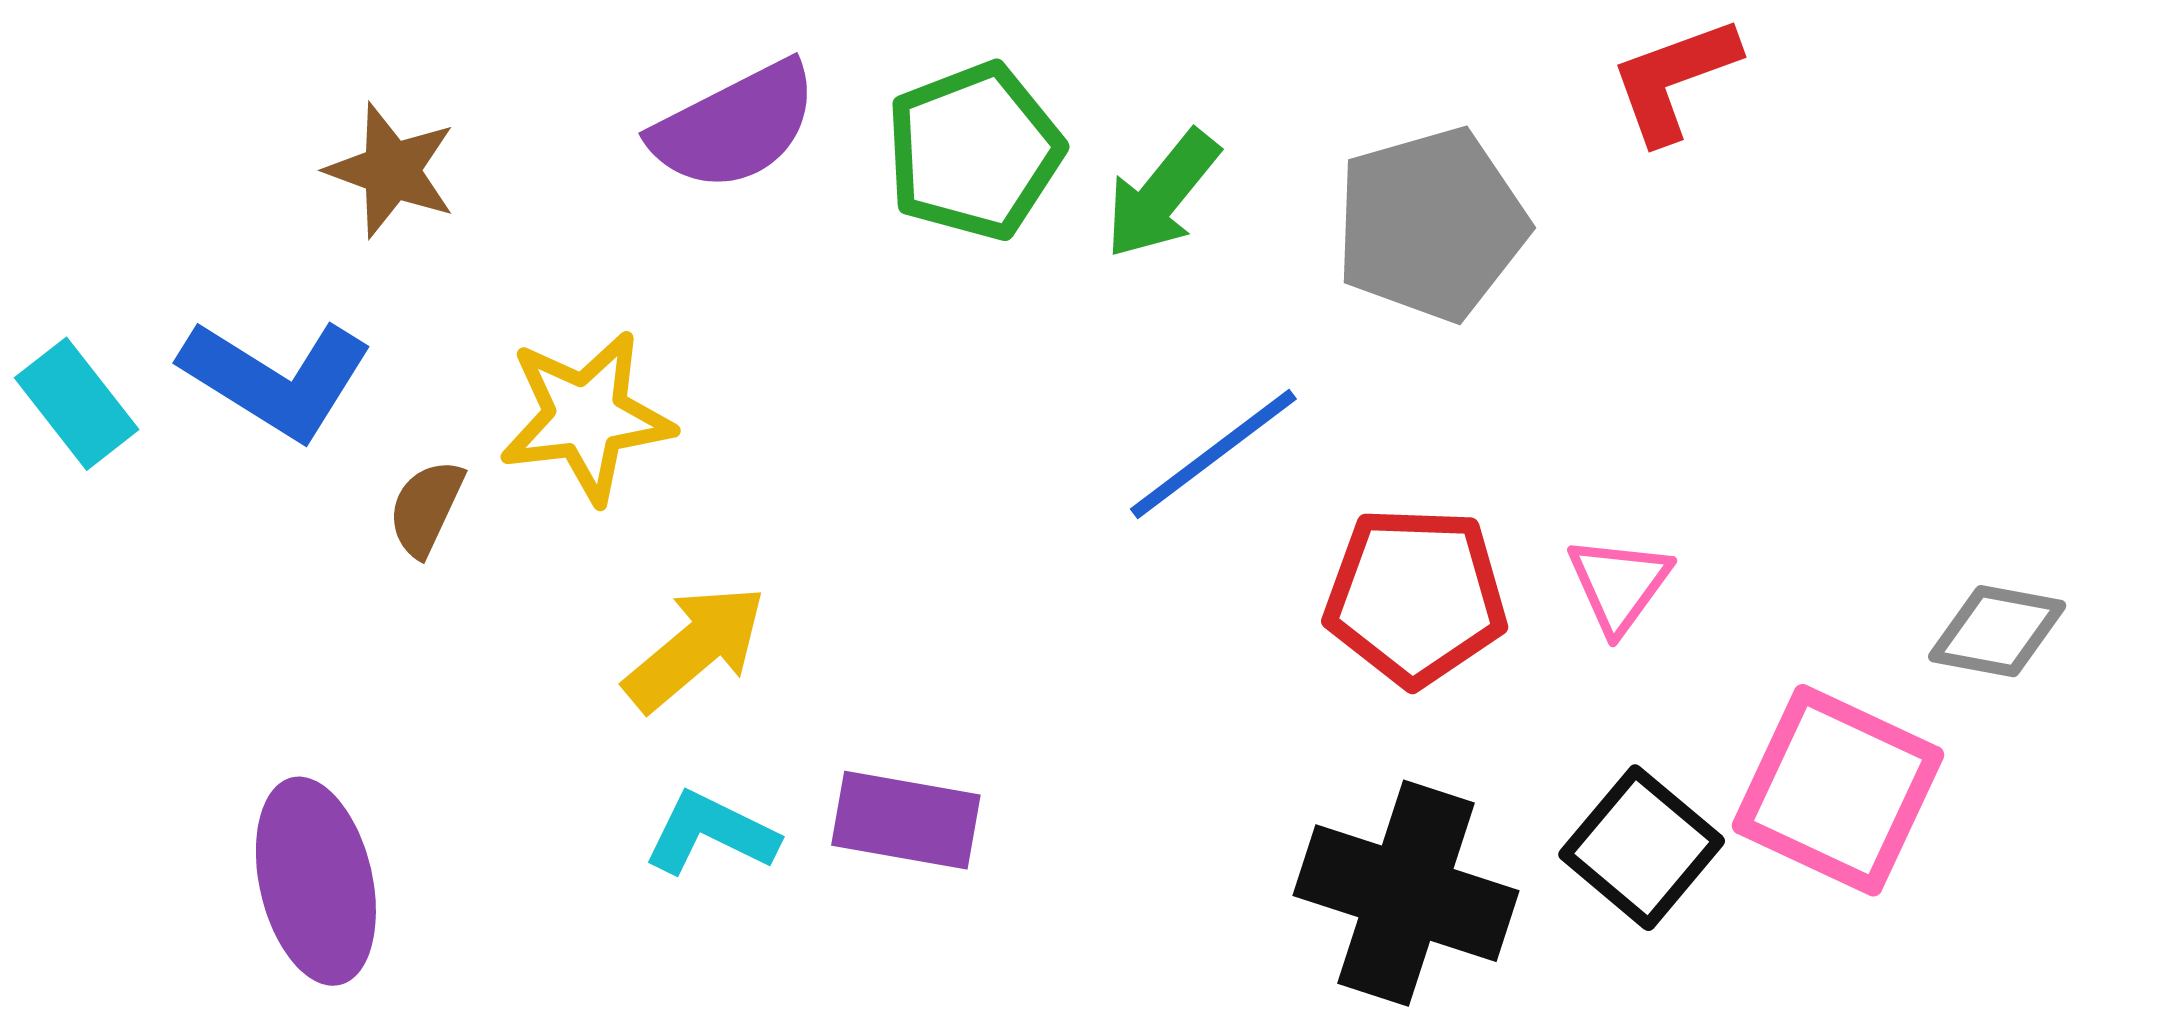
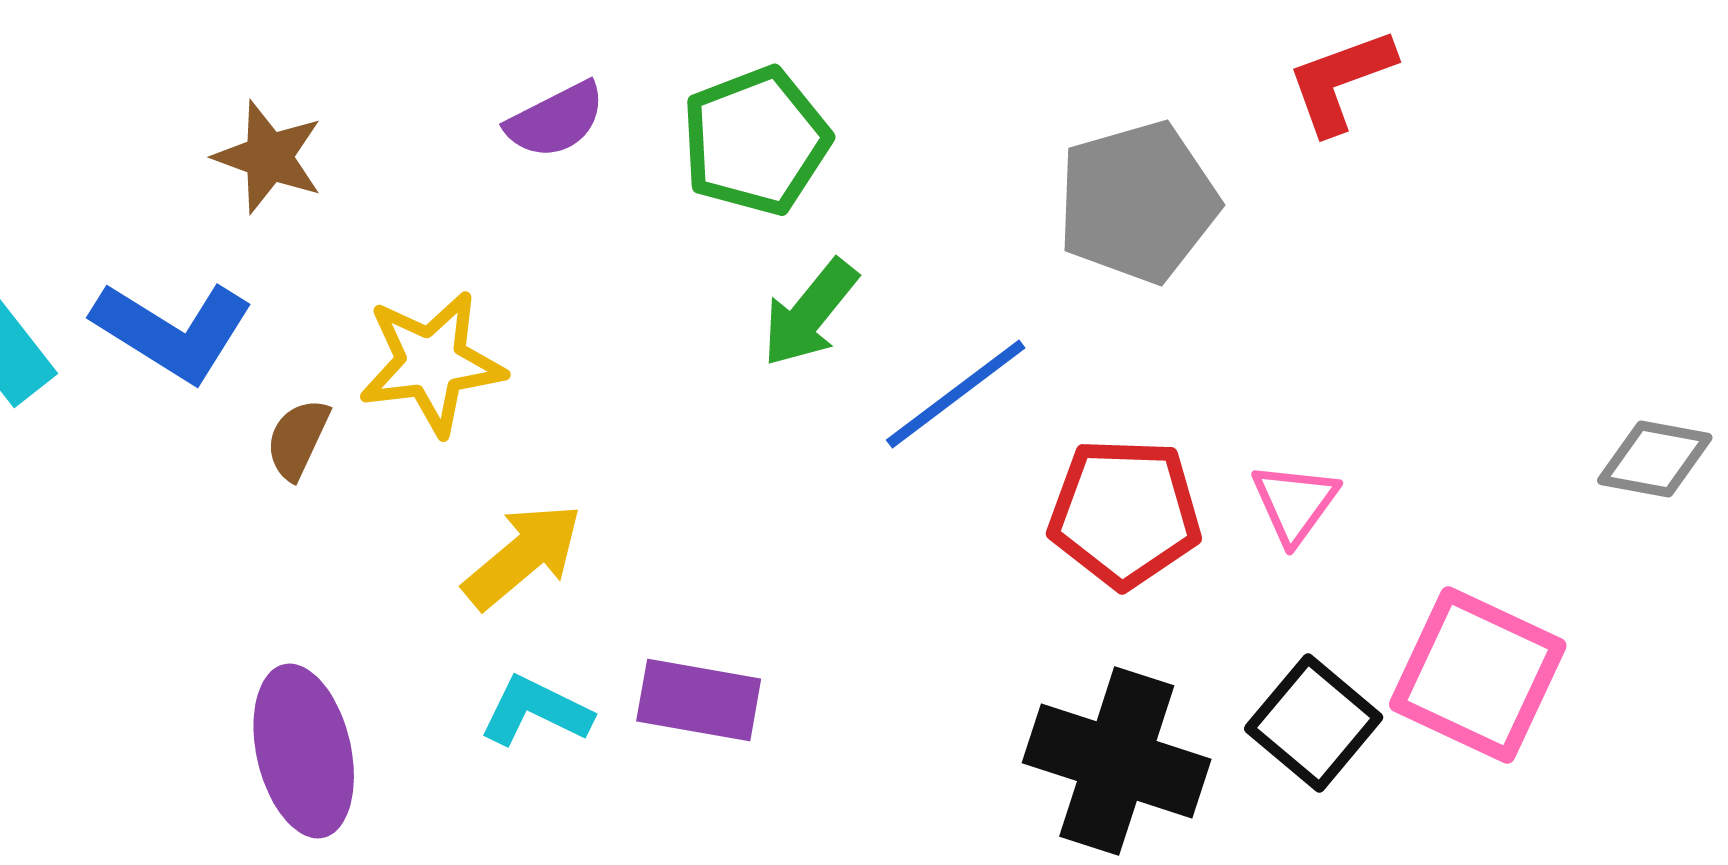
purple semicircle: (735, 126) -> (556, 120), size x0.7
green arrow: (1162, 194) -> (810, 313), moved
gray diamond: (1997, 631) -> (1655, 459), moved
purple ellipse: (316, 881) -> (304, 751), moved

